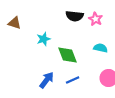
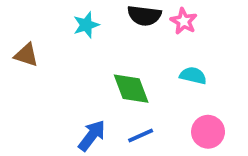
brown triangle: (15, 23) -> (26, 55), moved
cyan star: (44, 39) -> (86, 25), moved

